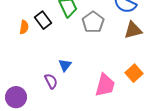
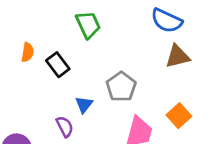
black rectangle: (43, 20) -> (58, 65), moved
gray pentagon: (93, 22) -> (121, 87), moved

